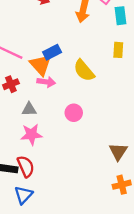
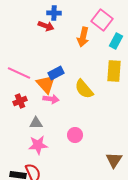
cyan rectangle: (121, 16) -> (116, 41), turned 35
yellow rectangle: (118, 50) -> (114, 71), size x1.5
pink circle: (74, 113) -> (75, 135), moved

